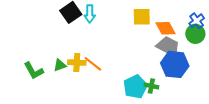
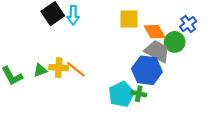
green circle: (195, 34) -> (175, 42), moved
blue hexagon: (175, 64) -> (147, 70), moved

